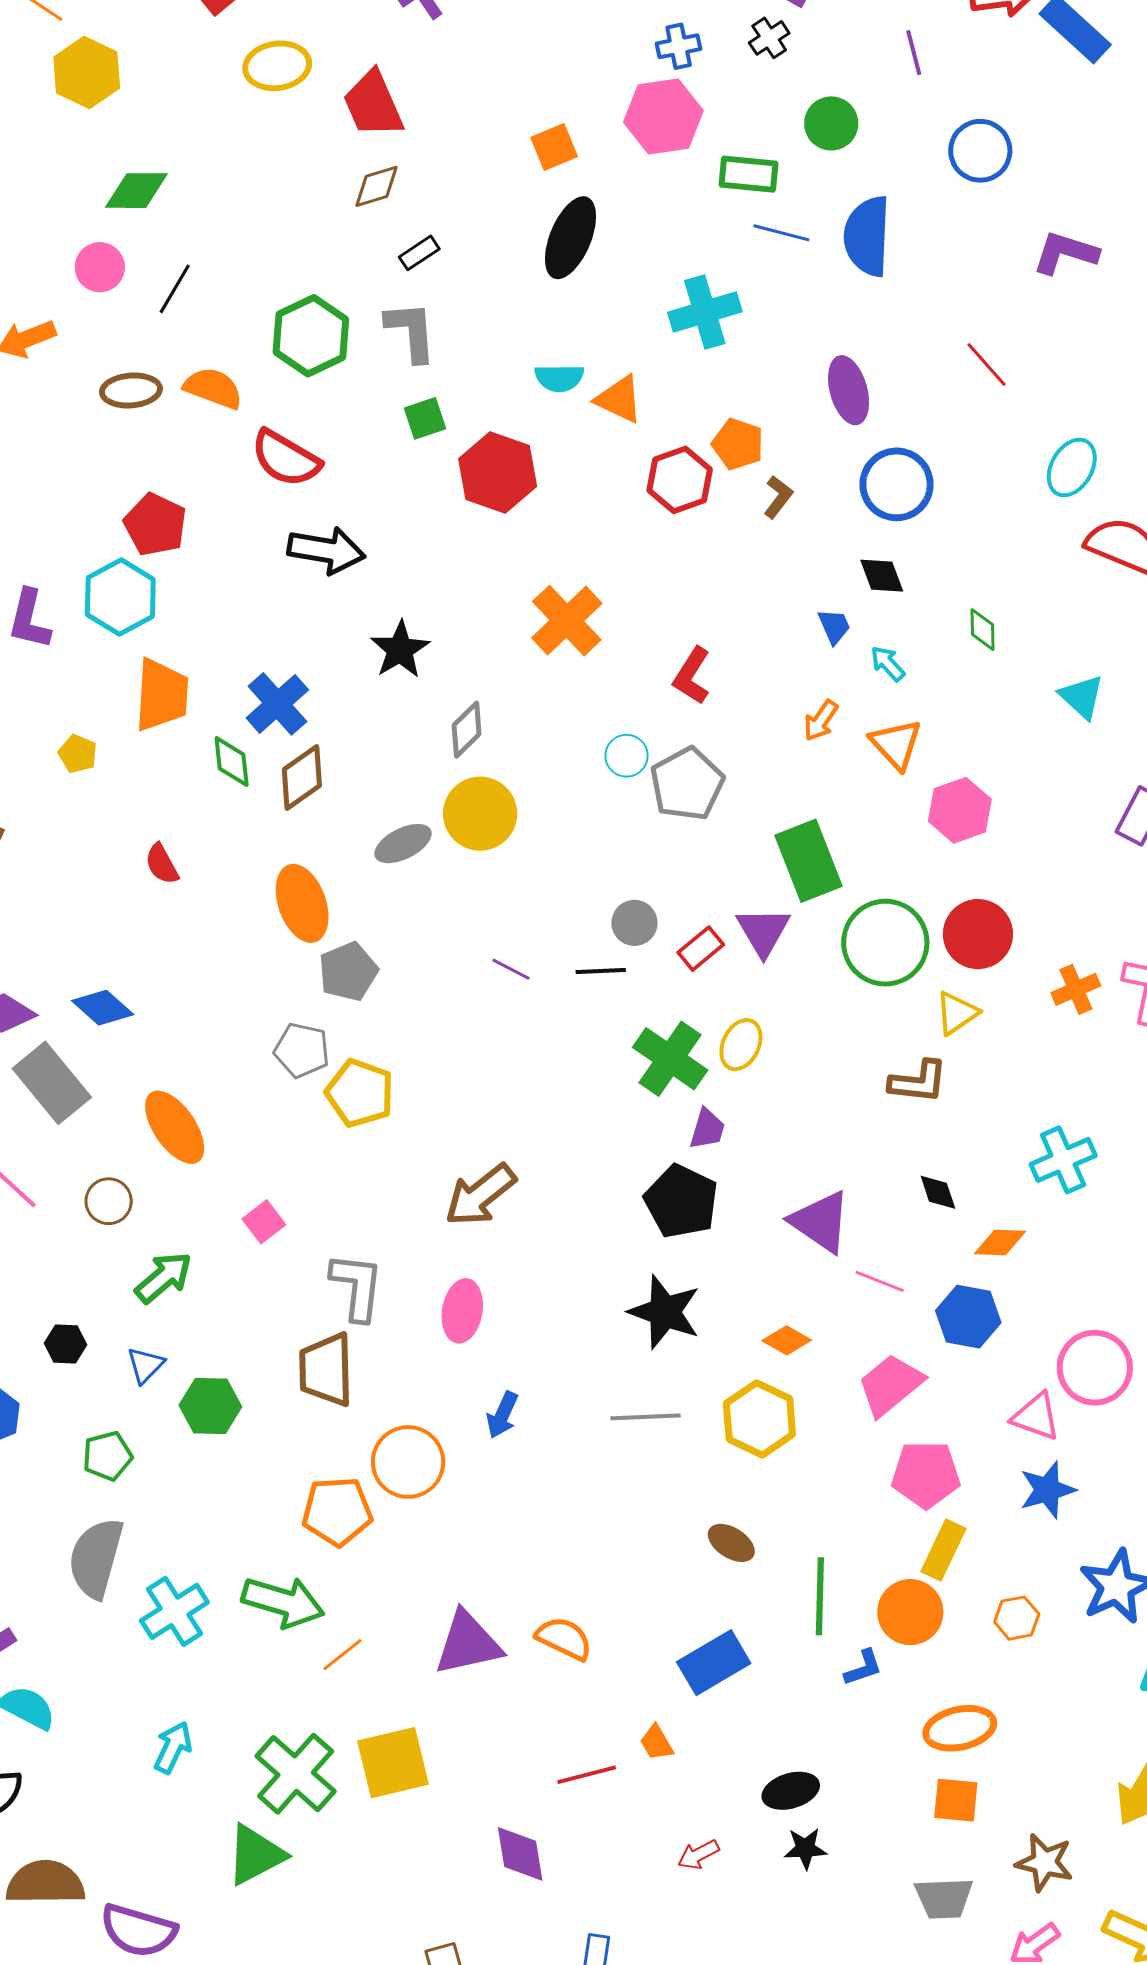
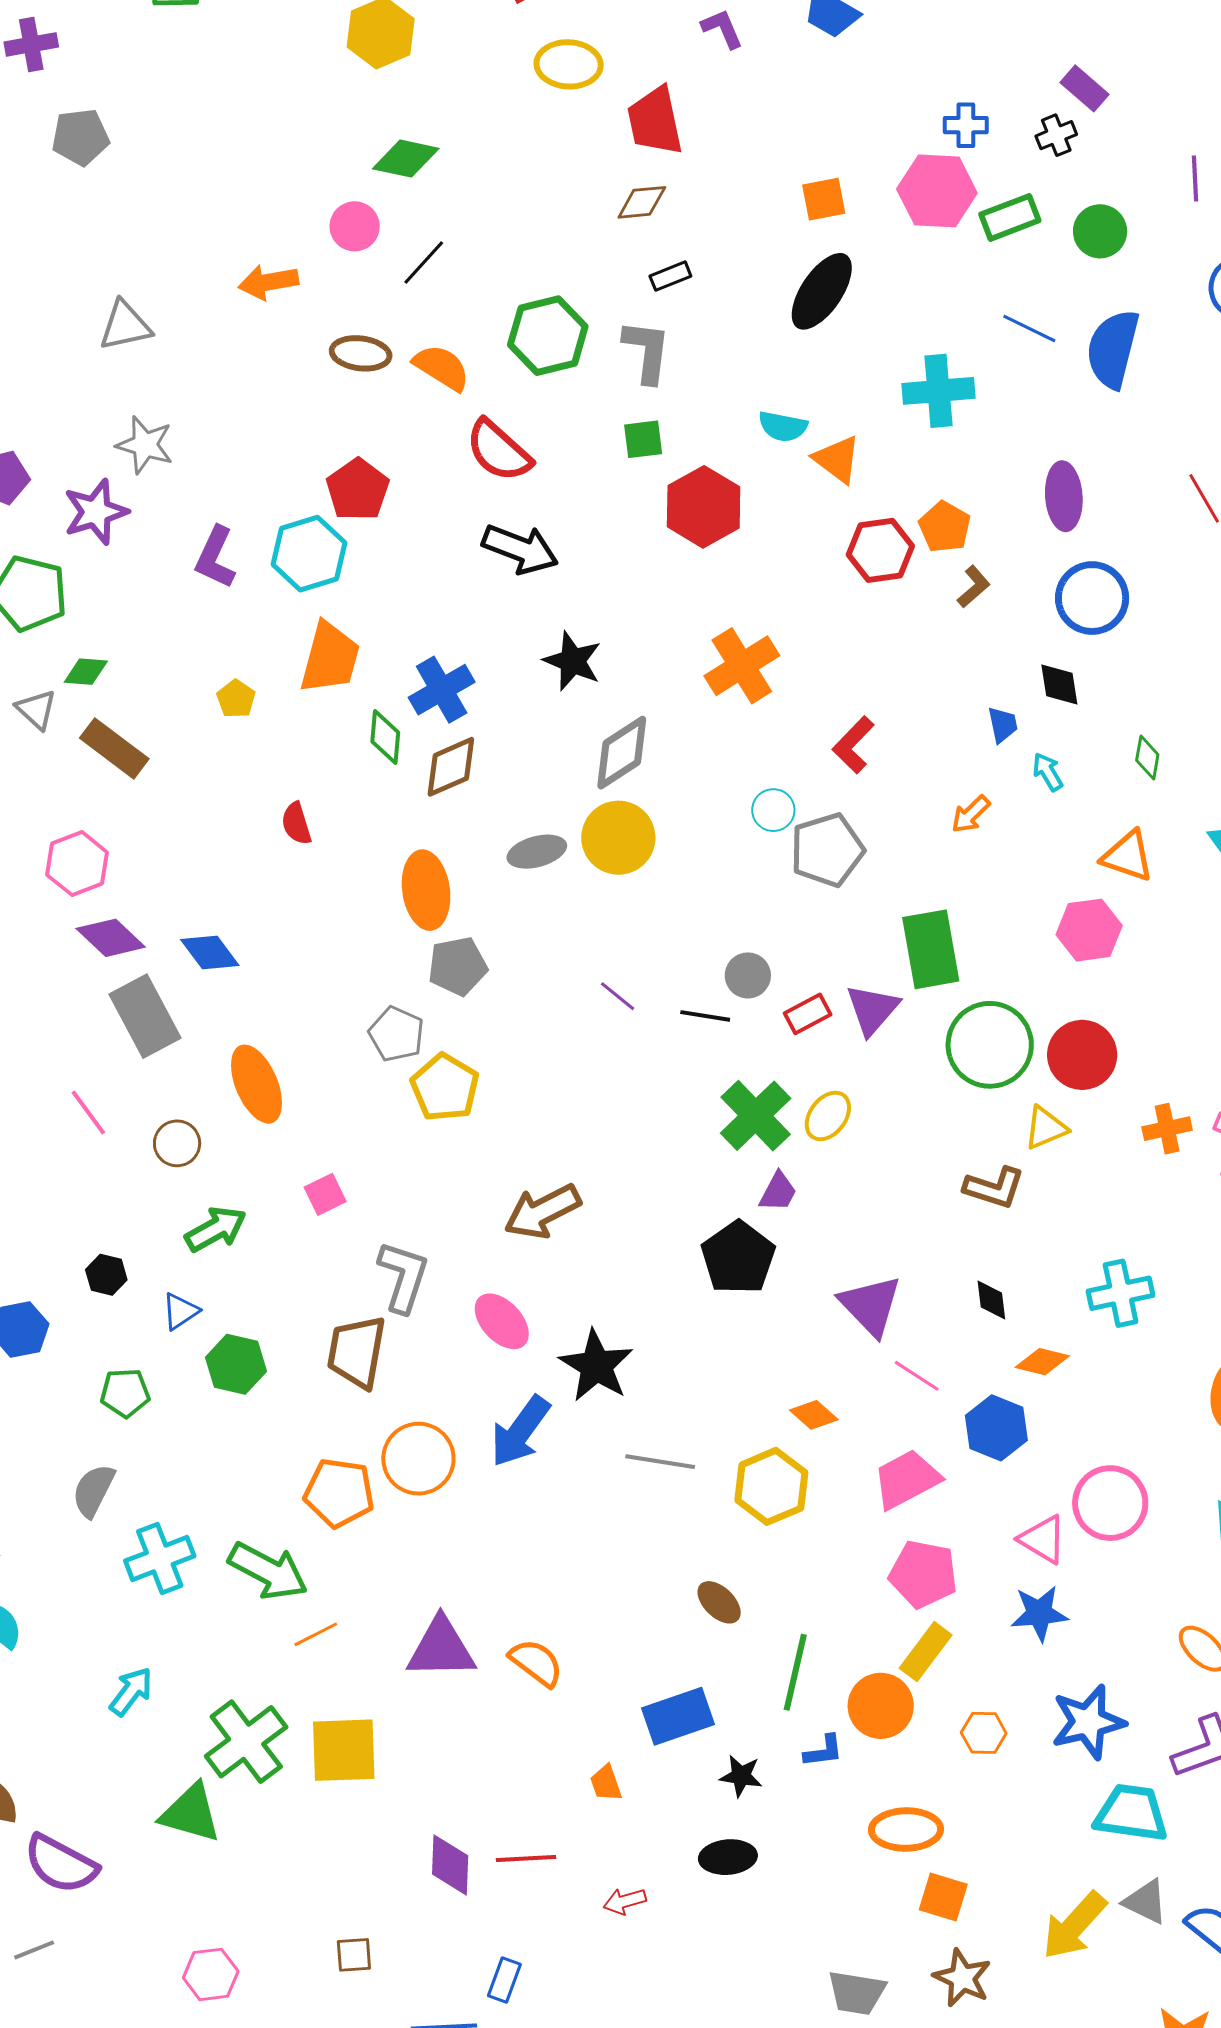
green rectangle: (748, 174) -> (1010, 217), moved, turned -38
black star: (400, 650) -> (573, 661), turned -30
gray diamond: (467, 730) -> (622, 753), size x1.4
orange triangle: (896, 744) -> (1128, 856), moved, turned -40
pink ellipse: (462, 1311) -> (502, 1321), turned -64
black star: (665, 1312) -> (596, 1366), moved
blue arrow: (502, 1415) -> (520, 1431), size x1.6
gray semicircle: (96, 1558) -> (93, 1490), size x0.7
red line: (587, 1775) -> (526, 1859), moved
orange square: (956, 1800) -> (943, 1897), moved
black star: (805, 1848) -> (741, 1776), moved
green triangle: (256, 1855) -> (191, 1813), turned 32

